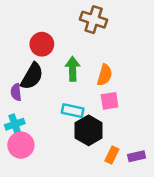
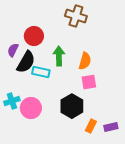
purple semicircle: (16, 92) -> (13, 50), moved, turned 32
cyan rectangle: (73, 111) -> (41, 72), moved
pink circle: (21, 145) -> (31, 108), moved

